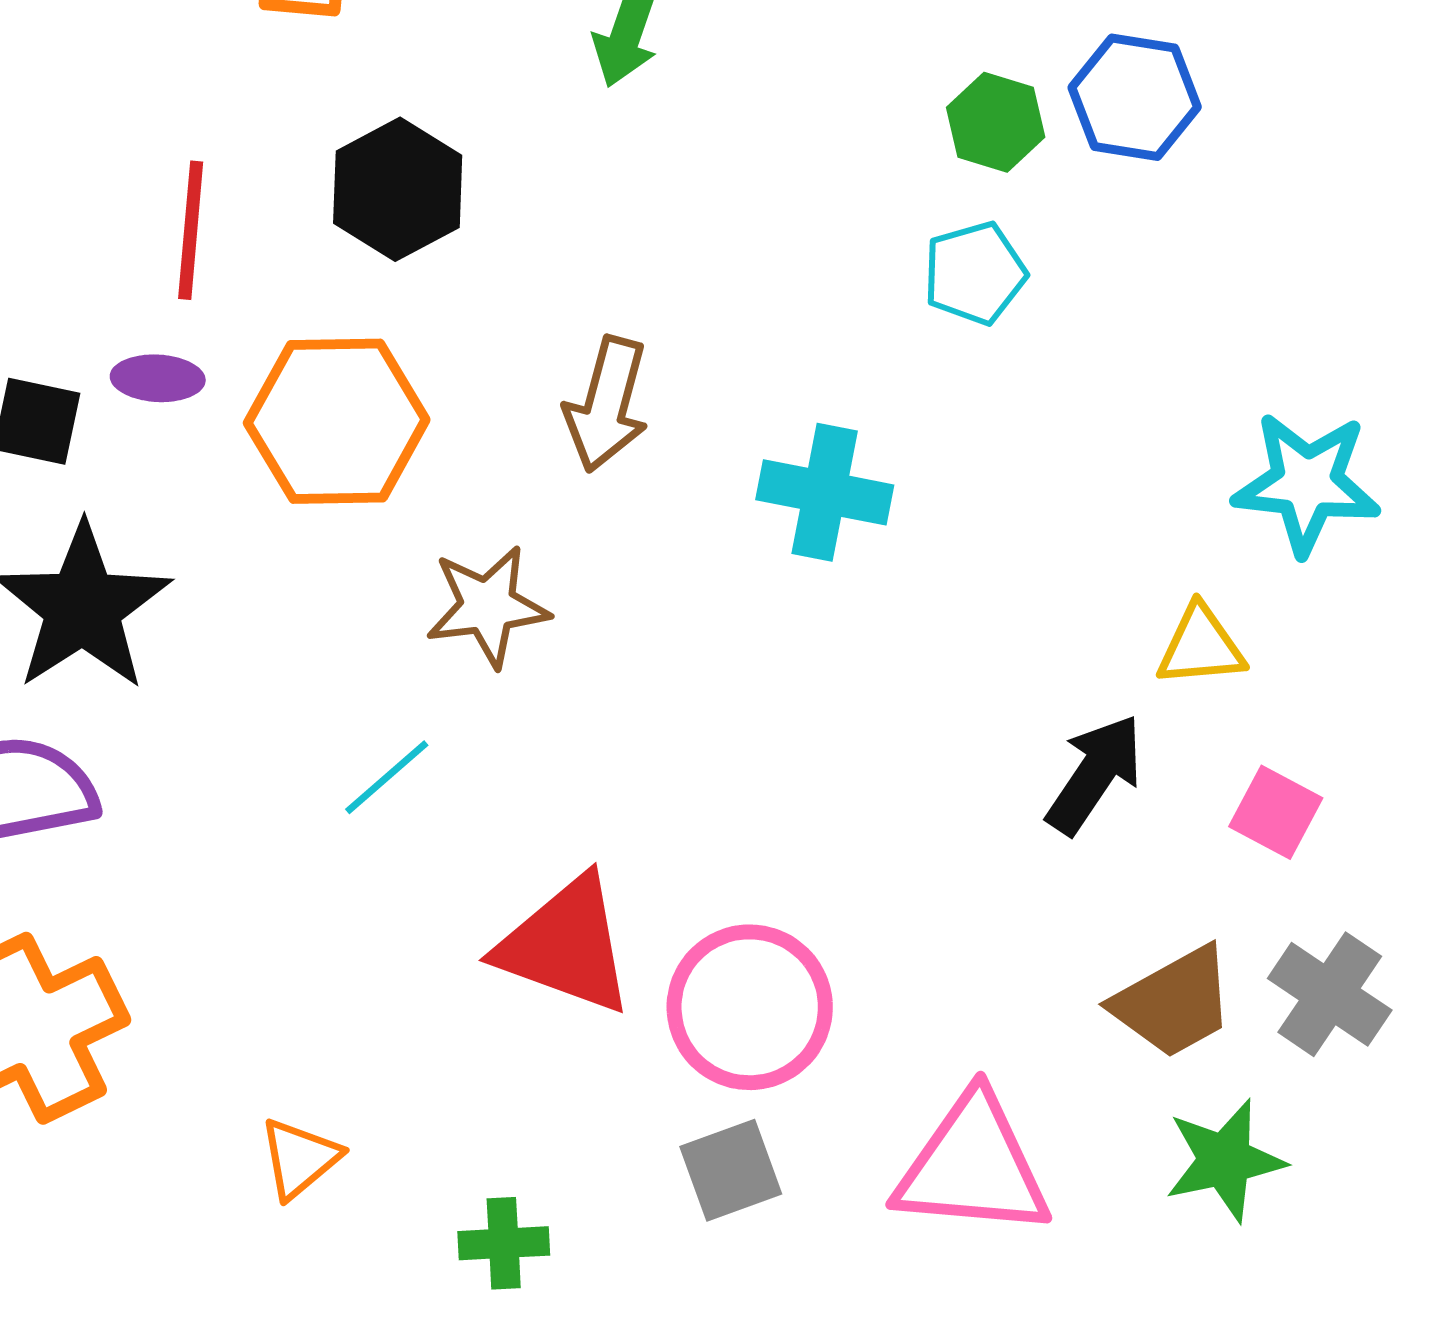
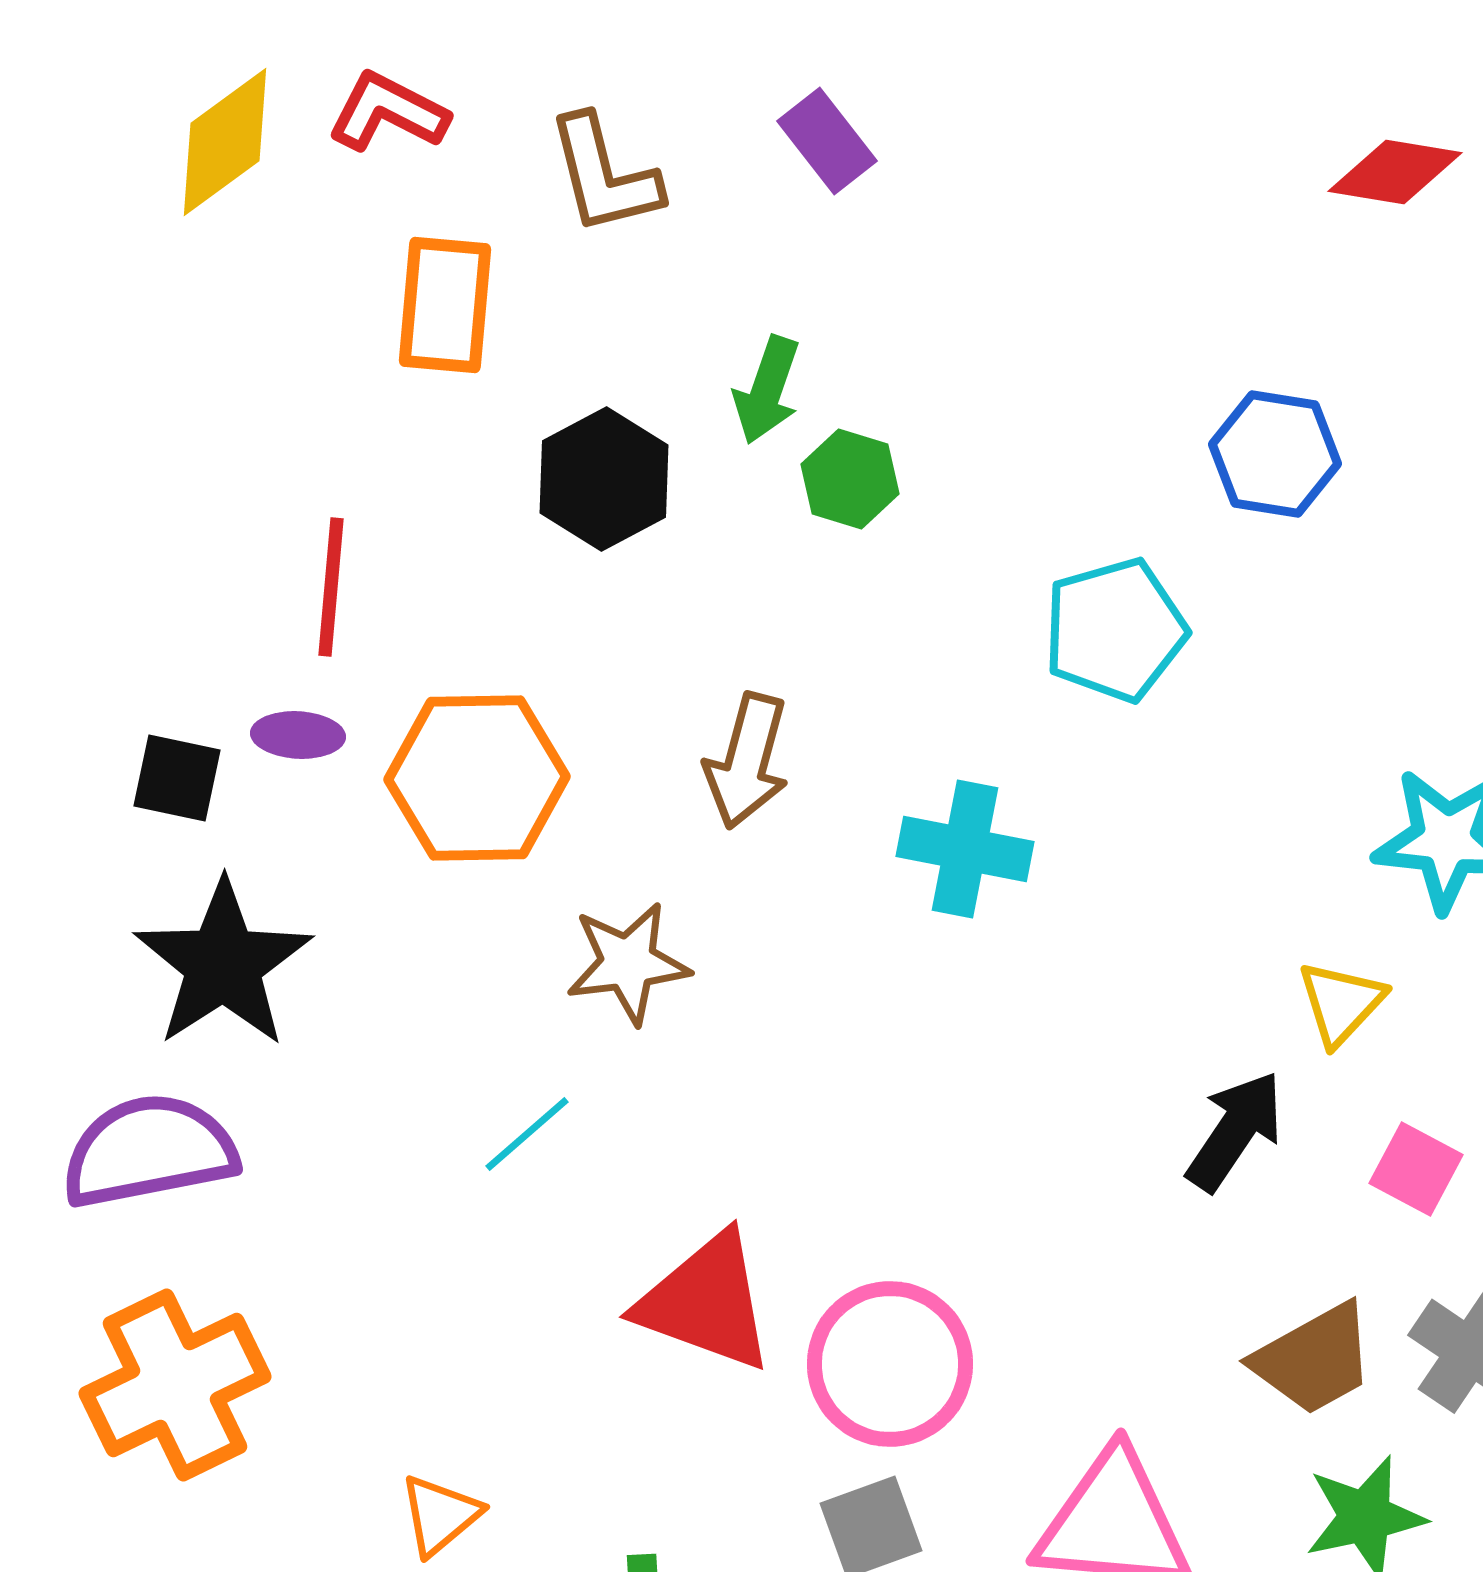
green hexagon: (996, 122) -> (850, 479), moved
black hexagon: (398, 189) -> (604, 479), moved
cyan pentagon: (975, 273) -> (1115, 630), size x1.4
yellow triangle: (1201, 646) -> (1341, 1003), turned -42

